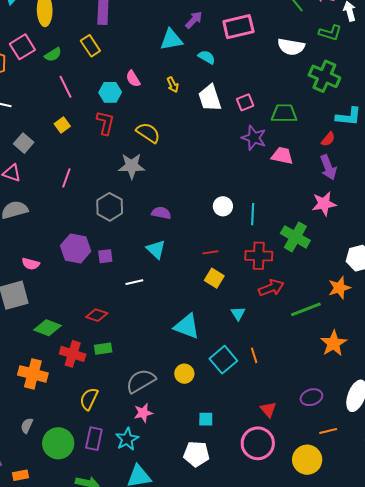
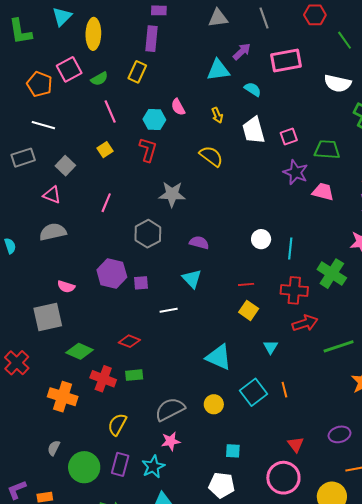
yellow rectangle: (90, 46) -> (137, 72), turned 55
yellow semicircle: (148, 133) -> (211, 156), moved

